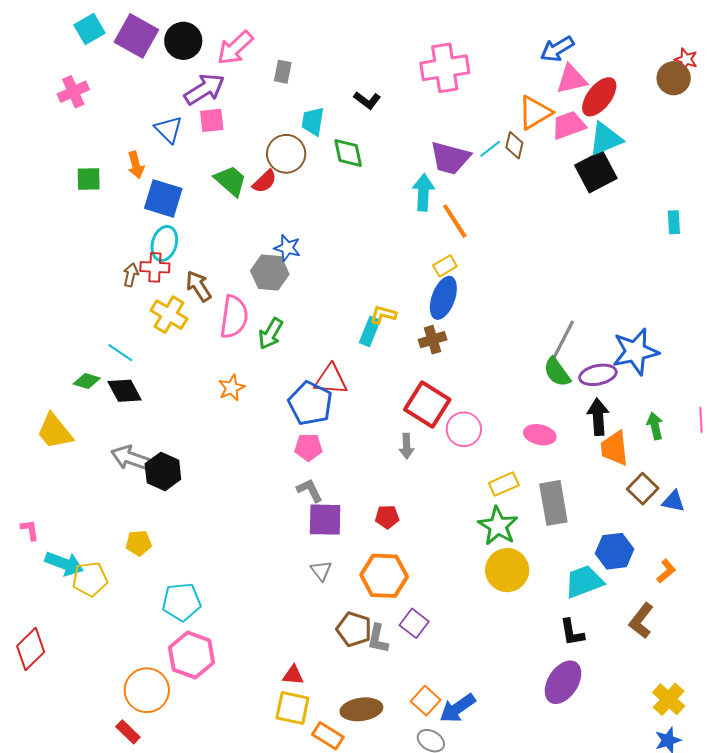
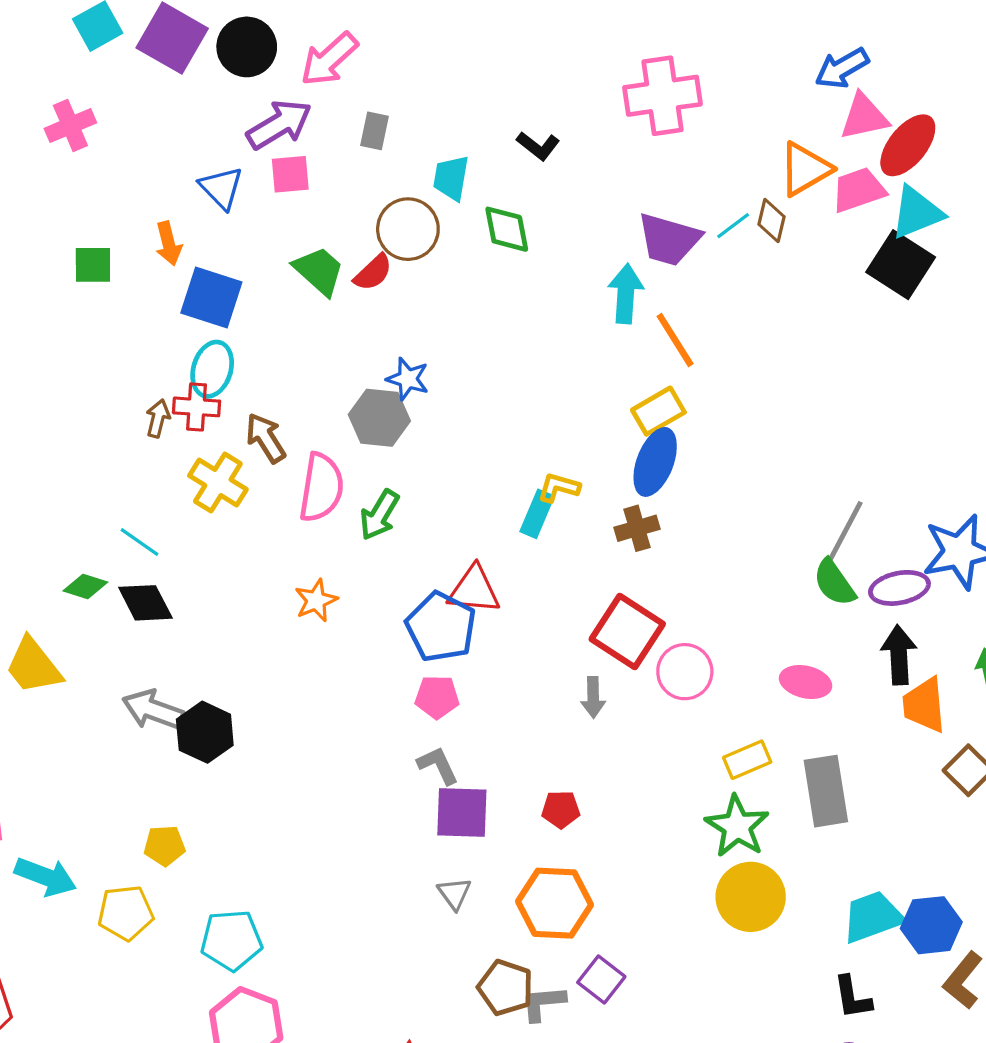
gray rectangle: (283, 72) -> (375, 131), moved
black square: (596, 172) -> (901, 265), turned -30
yellow rectangle: (445, 266) -> (658, 411), size x1.4
blue hexagon: (615, 551) -> (931, 925), moved
yellow pentagon: (90, 579) -> (126, 913), moved
gray L-shape: (378, 639) -> (543, 1003), turned 72

